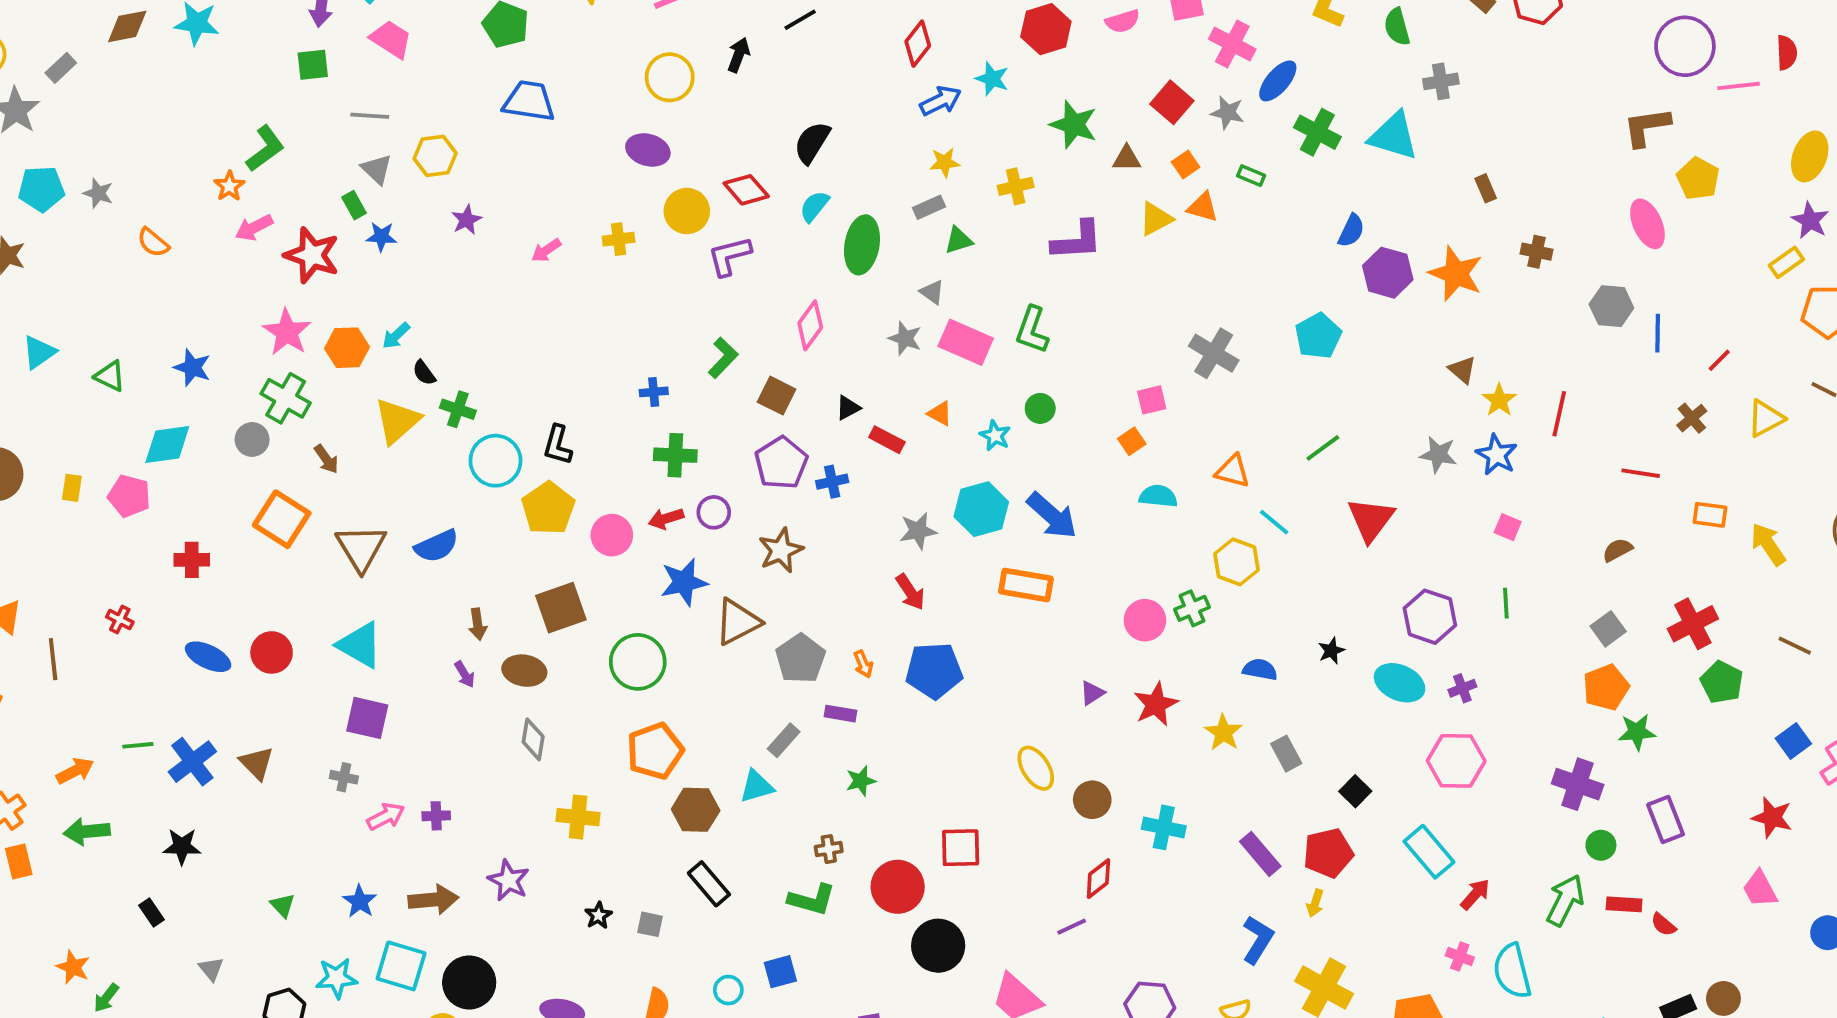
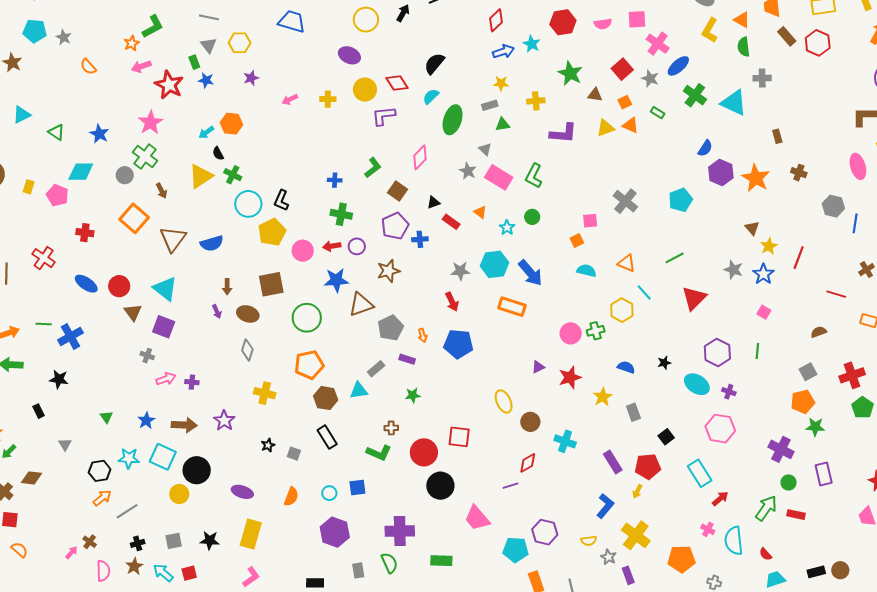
orange hexagon: (347, 348) -> (231, 124), moved
red cross: (120, 620) -> (44, 258), size x1.6
purple cross: (1462, 688) -> (729, 392), turned 32
brown triangle: (257, 763) -> (133, 312), moved
red semicircle: (1663, 925) -> (766, 554), moved

